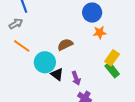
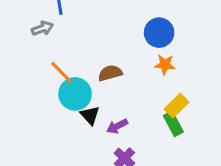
orange line: (22, 46) -> (62, 73), moved
purple arrow: (76, 78) -> (117, 126), turned 72

